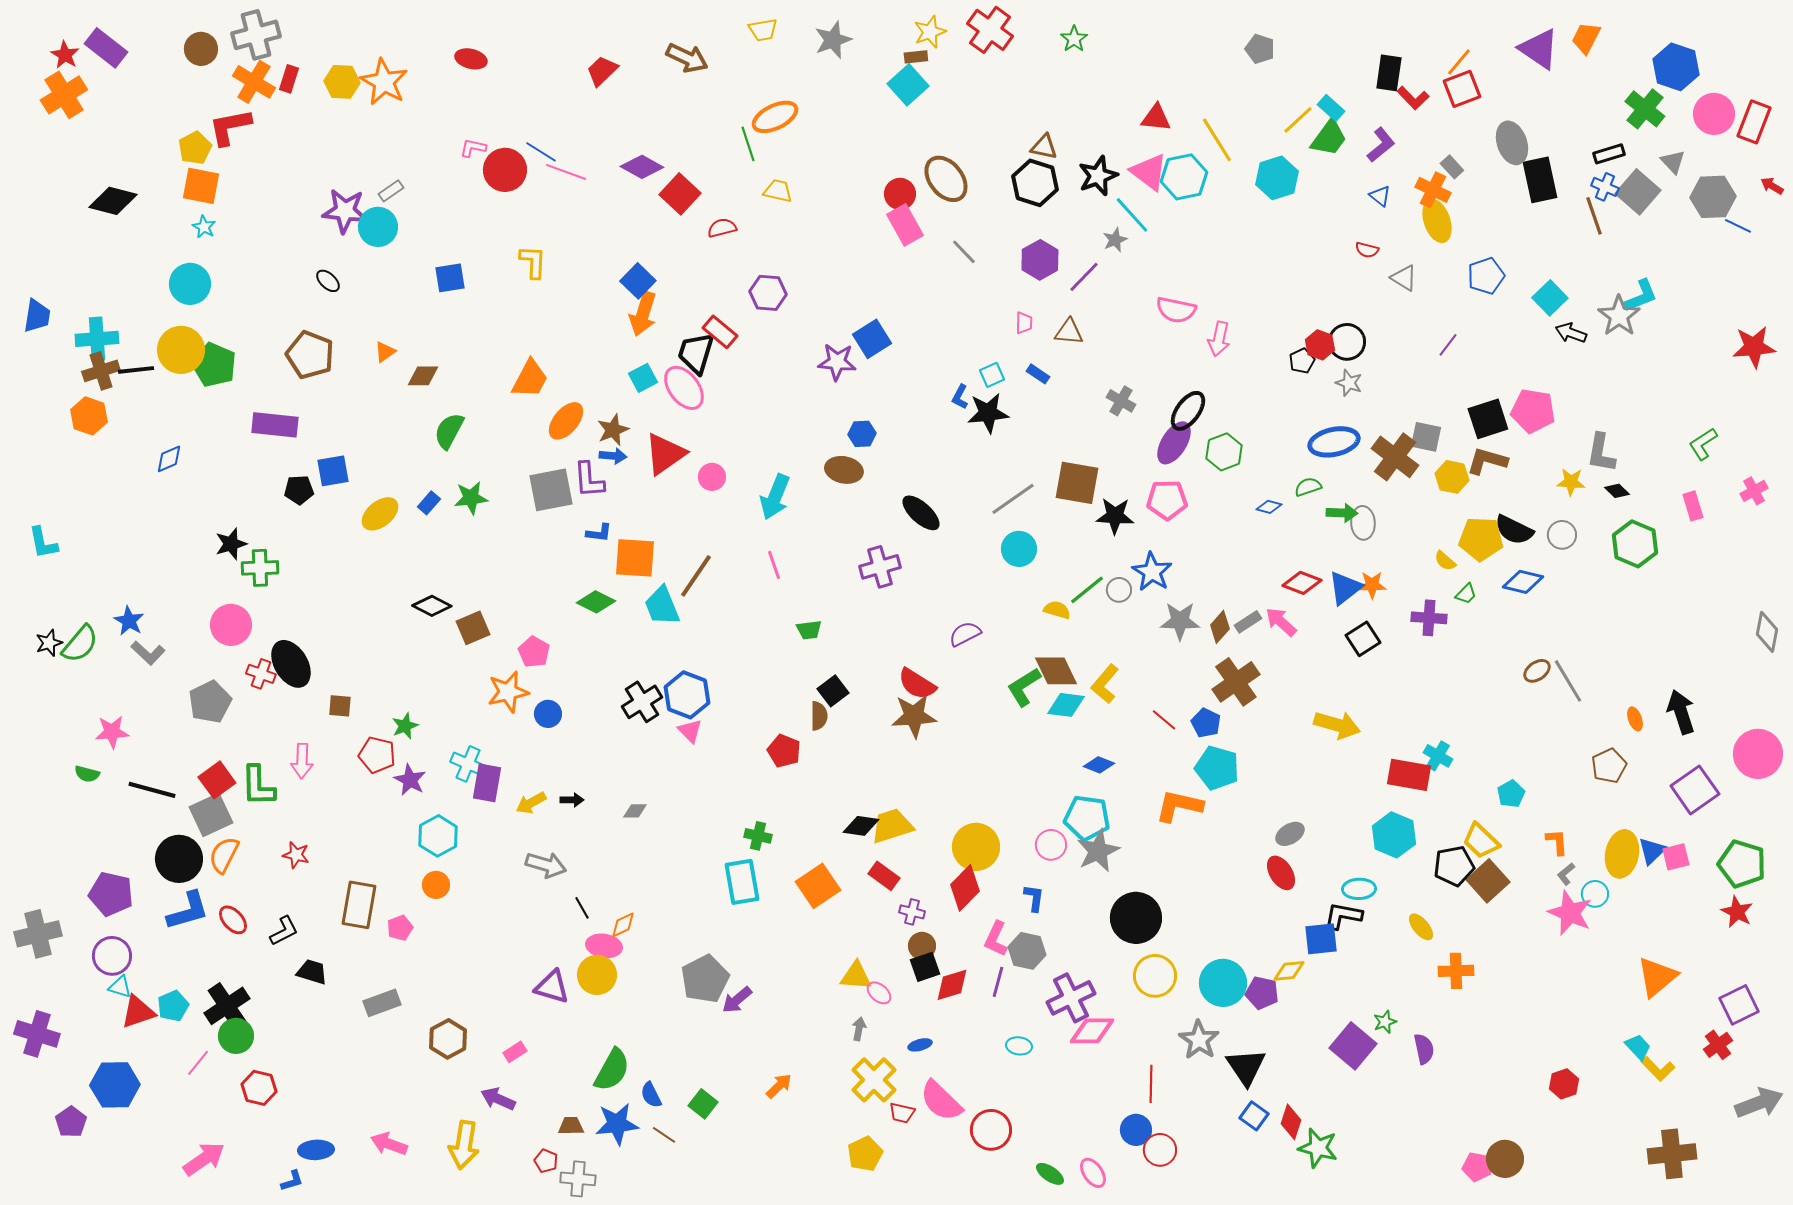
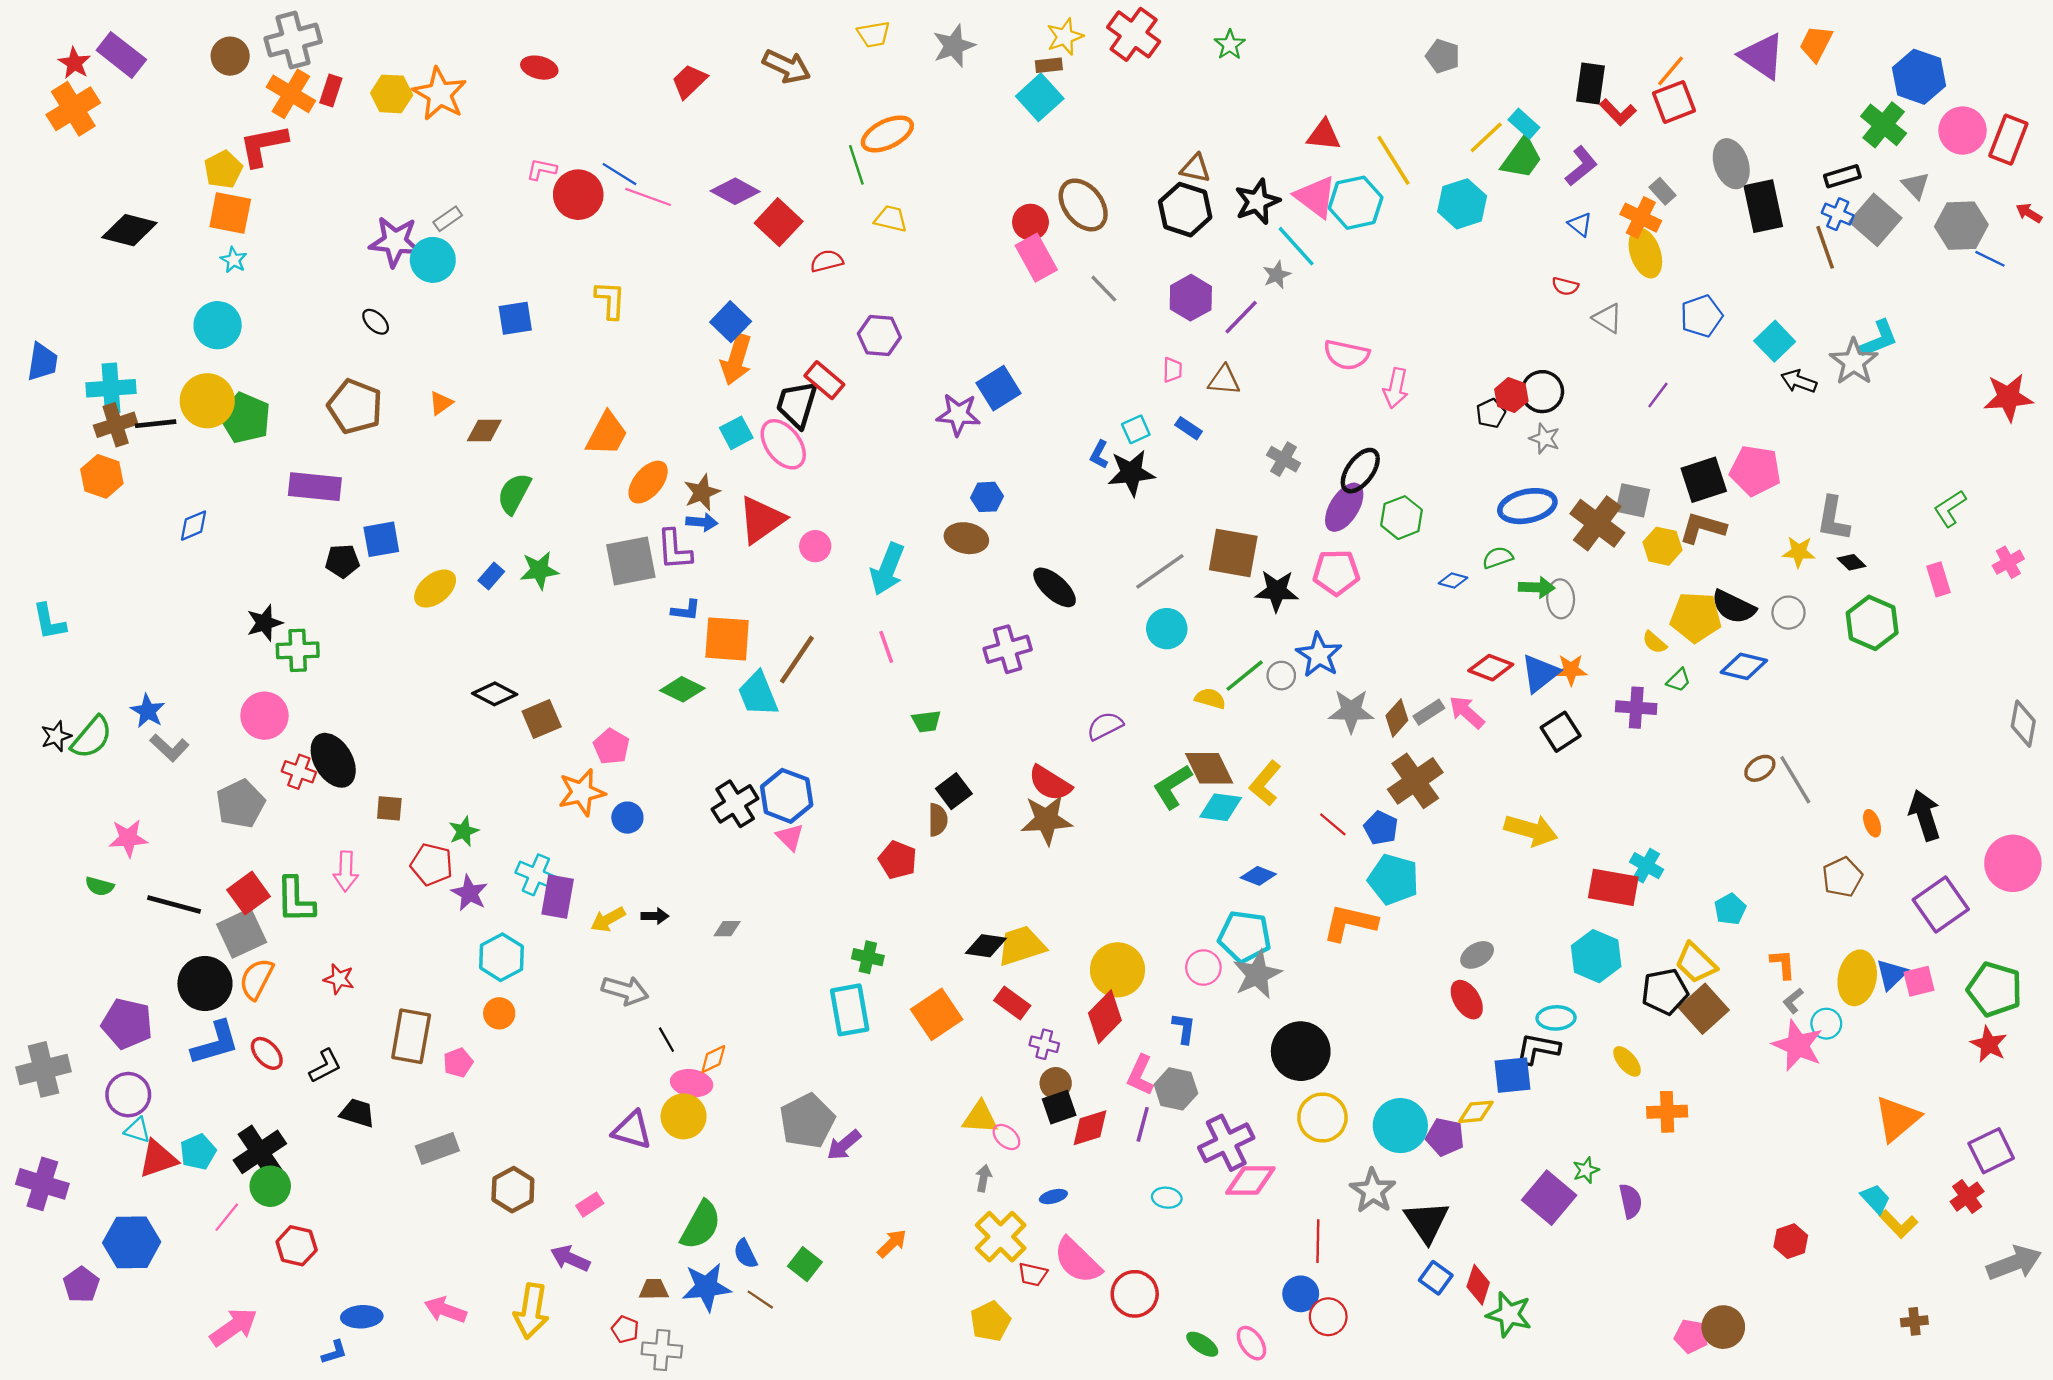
brown cross: (1672, 1154) -> (1914, 1321), size x0.5

